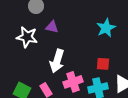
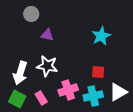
white star: (27, 37) -> (47, 66), moved
white arrow: (57, 61) -> (20, 73), moved

